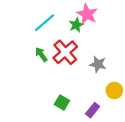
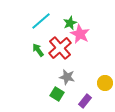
pink star: (87, 14) -> (80, 34), moved
gray star: (98, 64) -> (67, 77), moved

